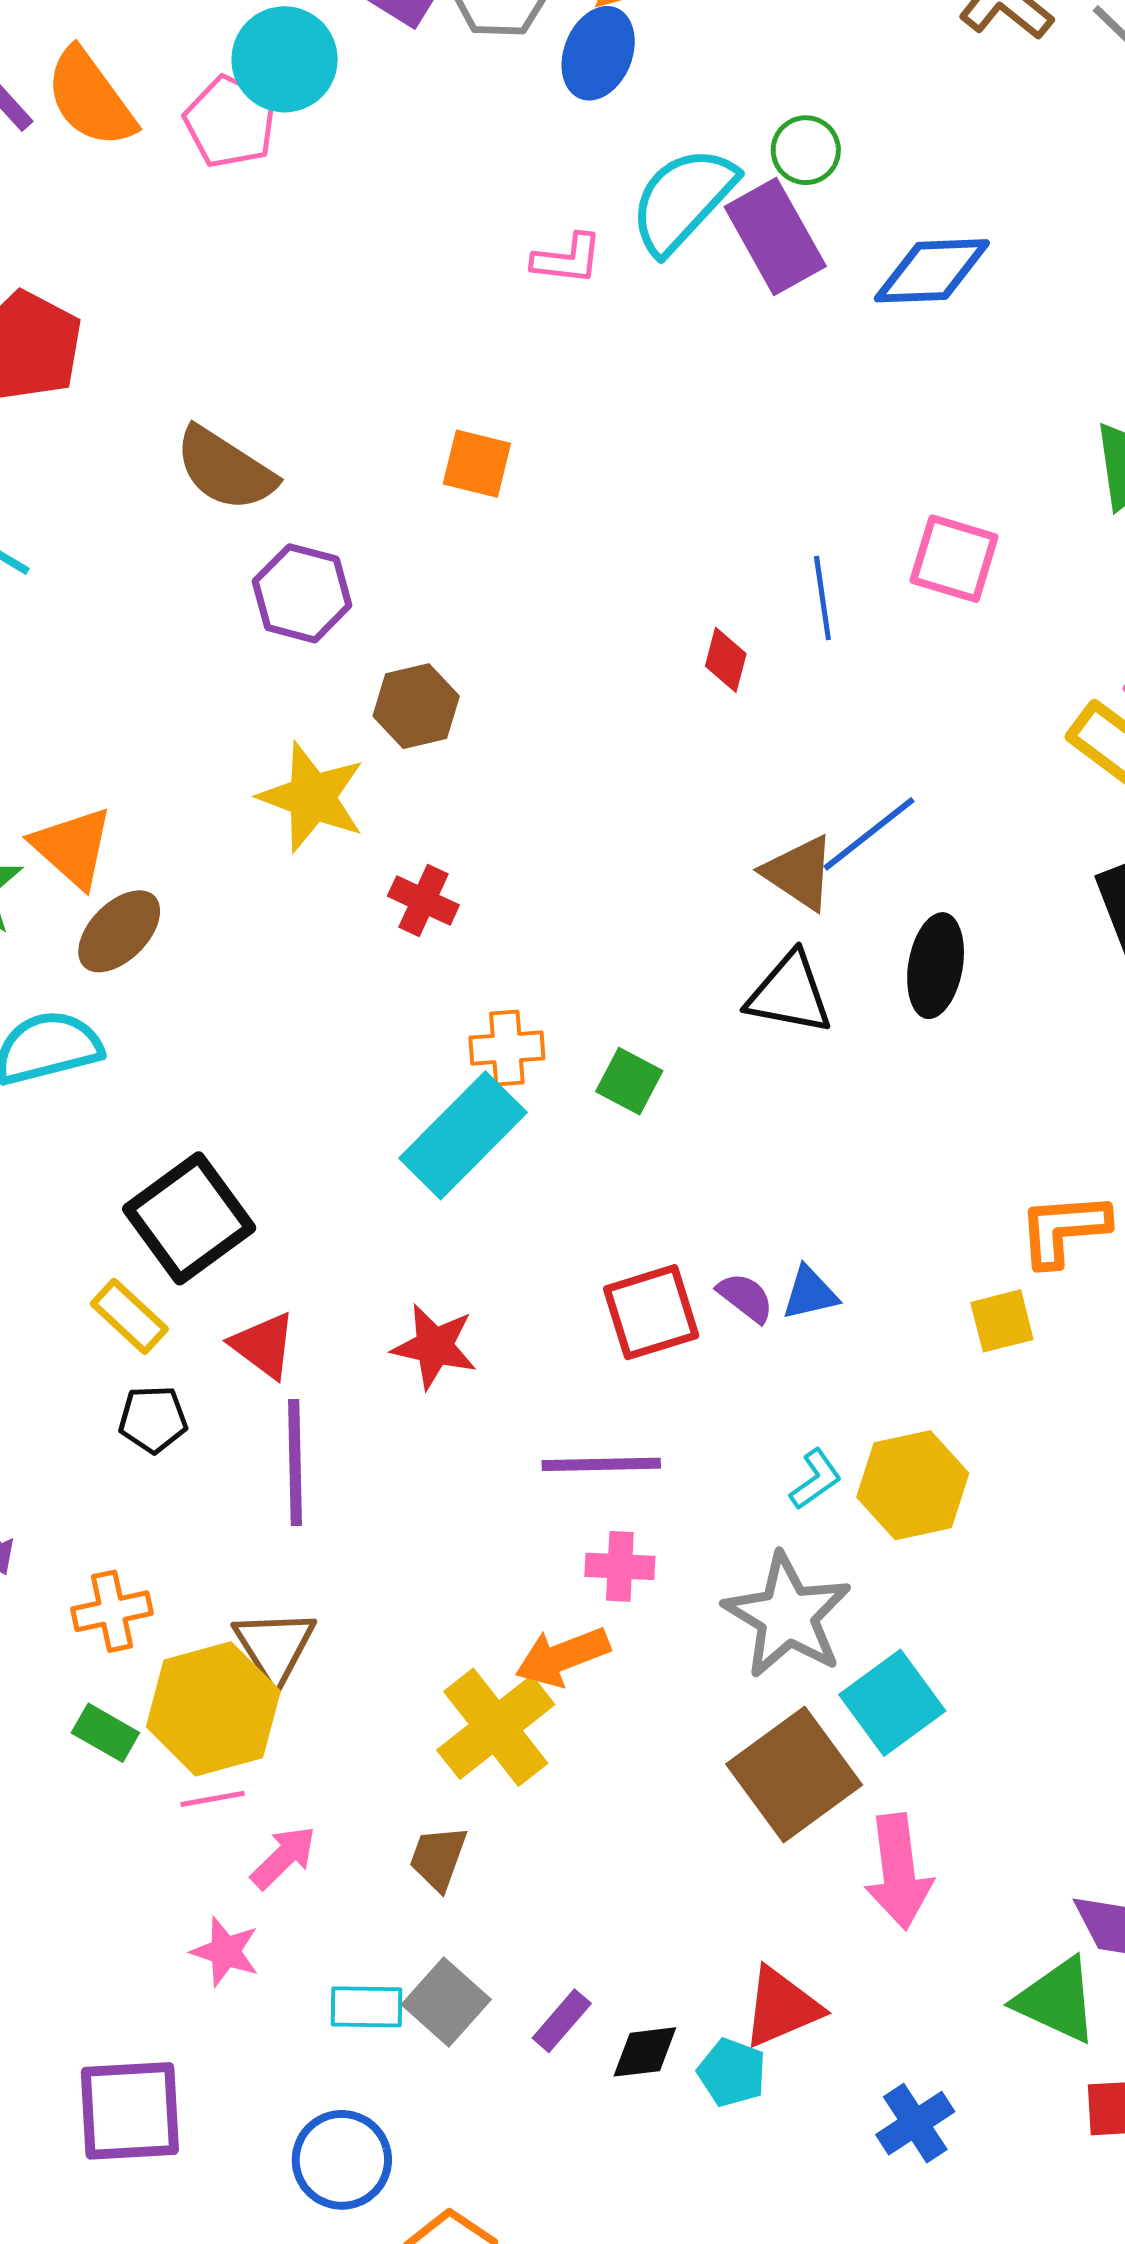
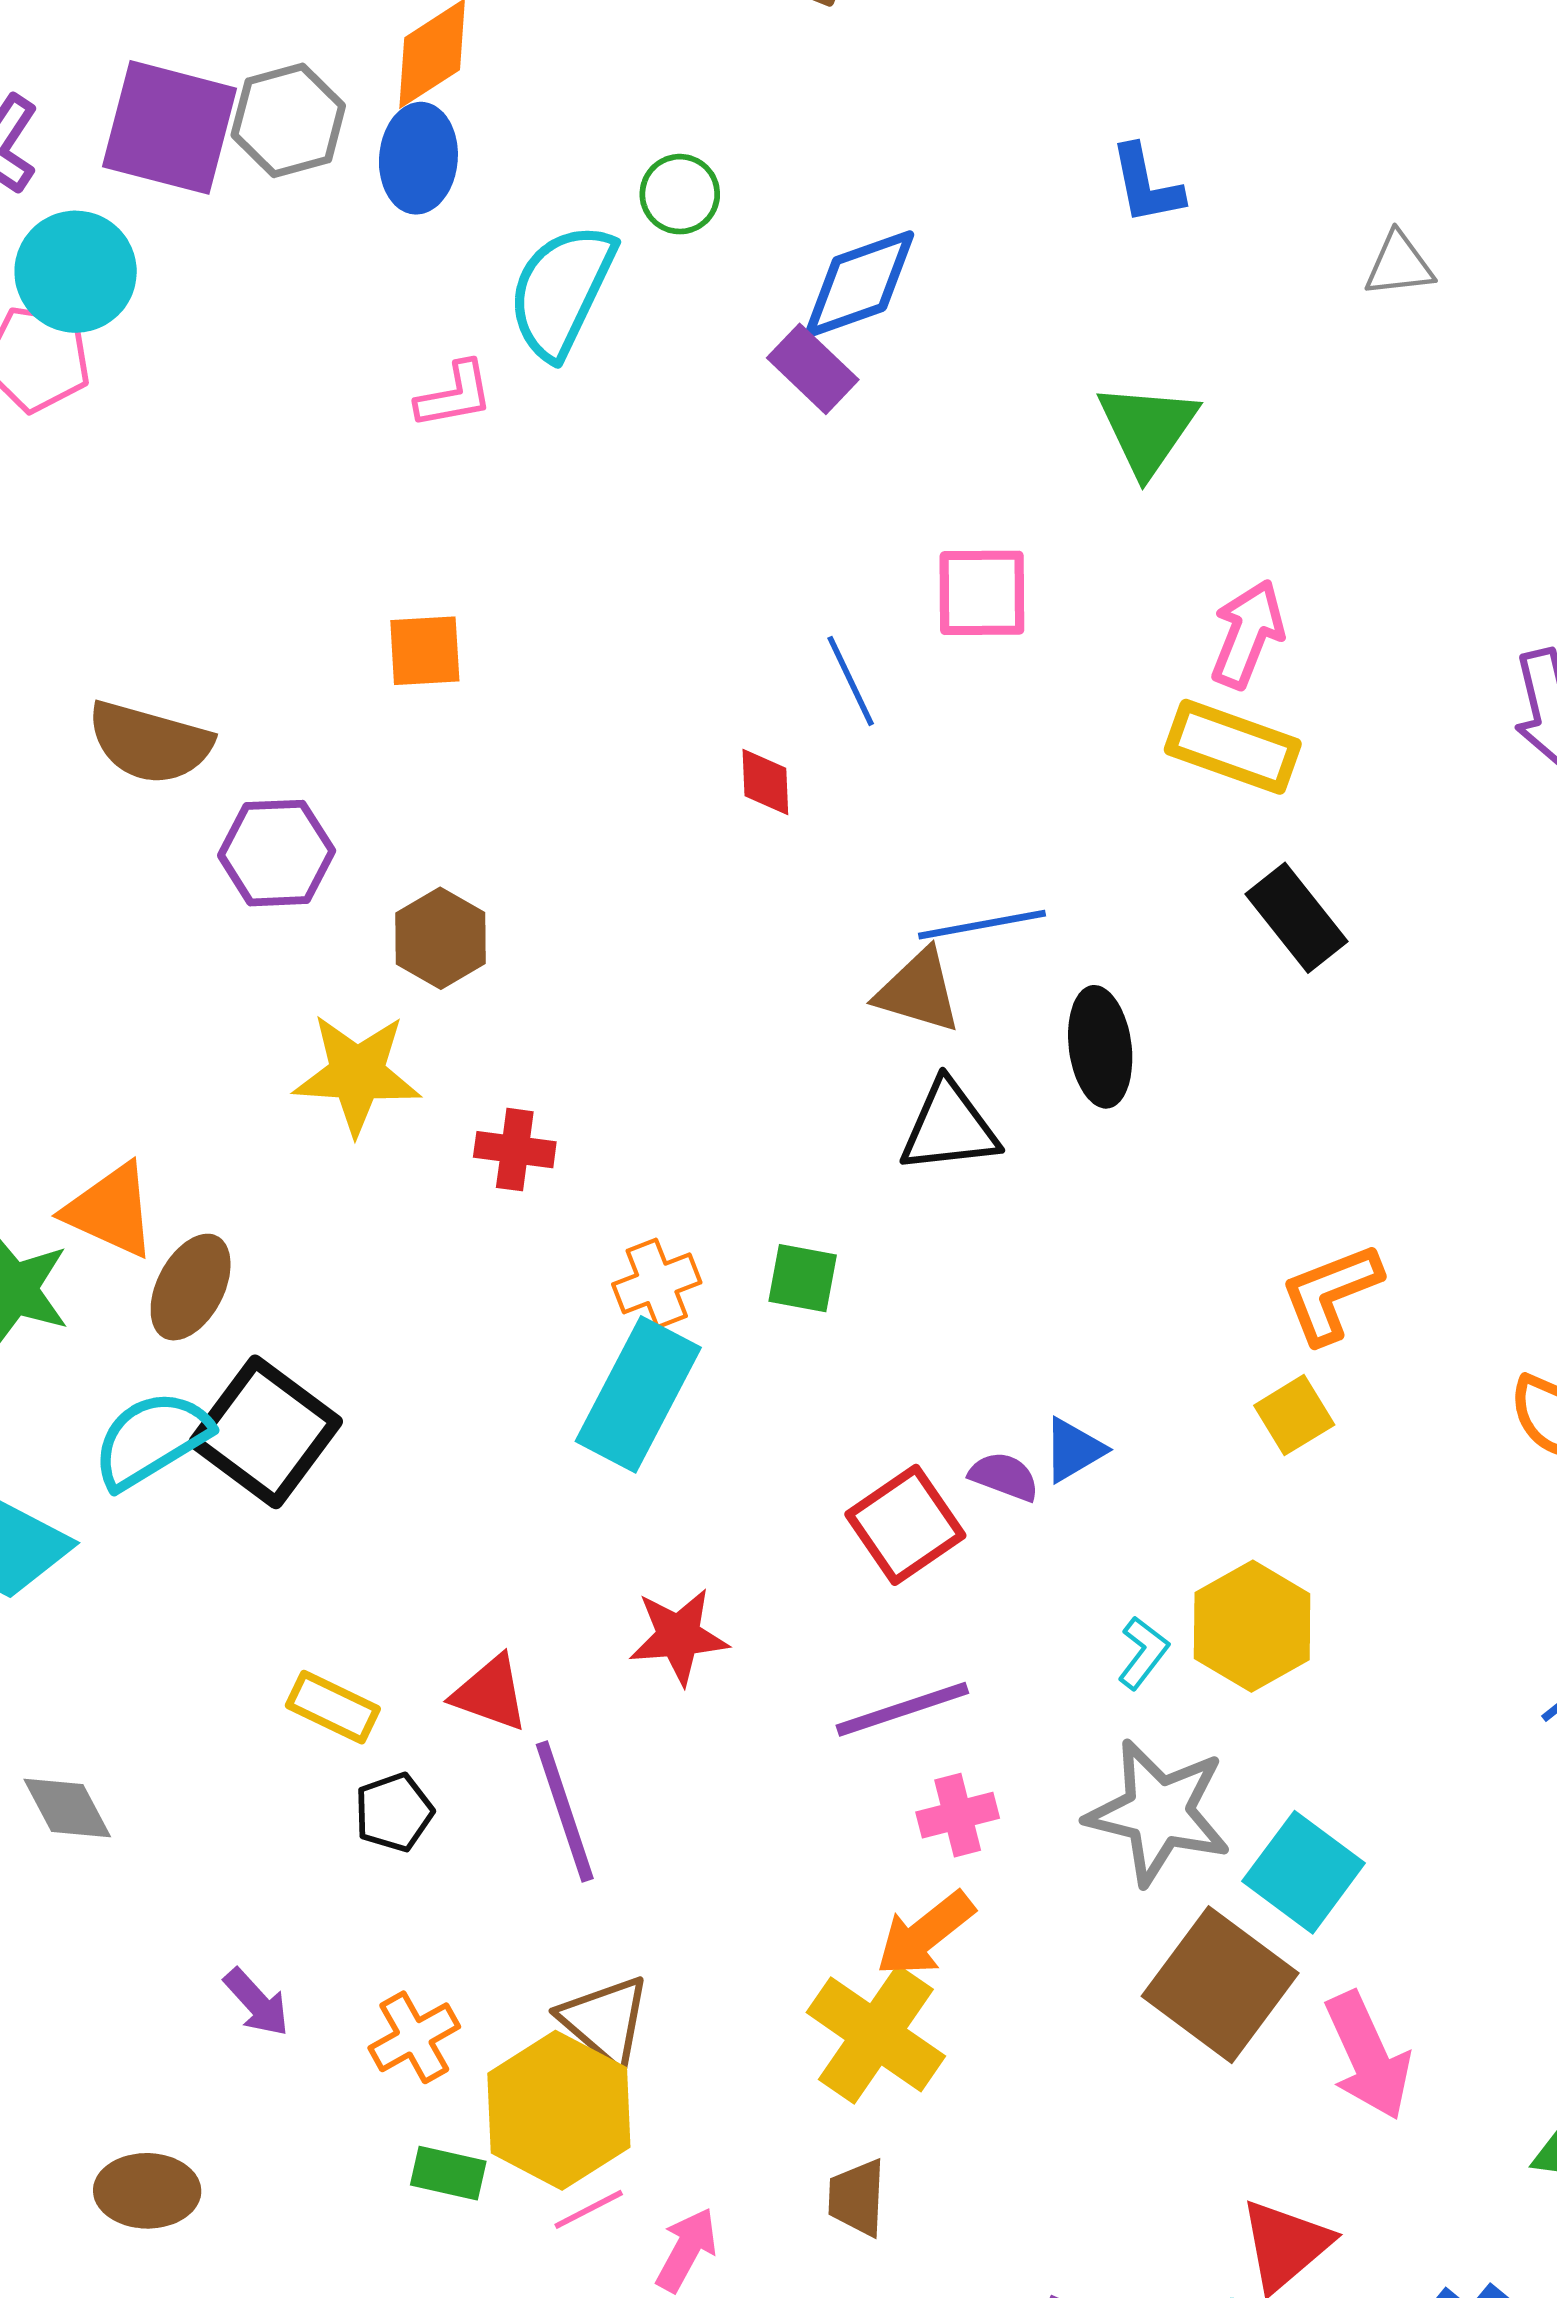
purple rectangle: (775, 236) -> (813, 369), moved, size x0.7
blue line: (869, 834) -> (982, 925), turned 45
black square: (189, 1218) -> (266, 1432), moved

